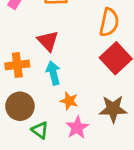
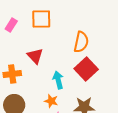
cyan arrow: (53, 73) -> (58, 80), moved

